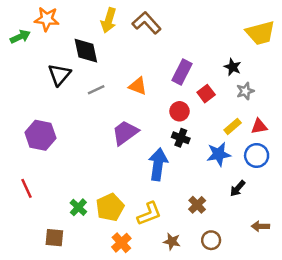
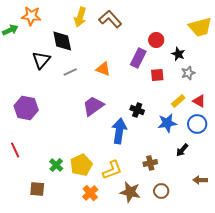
red square: (206, 94) -> (157, 75), turned 32
red circle: (179, 111) -> (156, 40), moved
red triangle: (259, 126) -> (199, 101), turned 40
brown cross: (197, 205) -> (150, 163), turned 32
brown star: (172, 241) -> (130, 192), size x1.5

